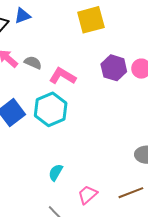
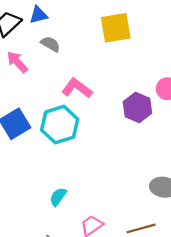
gray semicircle: (33, 63) -> (50, 44), moved
purple hexagon: (114, 68) -> (137, 108), moved

